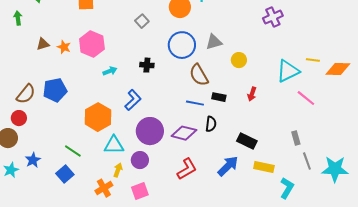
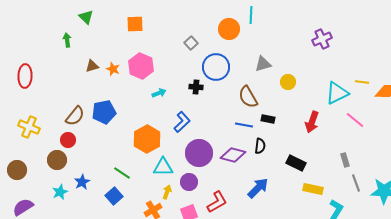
blue circle: (182, 45) -> (216, 67), moved
red arrow: (252, 94) -> (312, 122), moved, size x1.5
blue arrow: (228, 166) -> (258, 188), moved
red L-shape: (187, 169) -> (217, 202), moved

